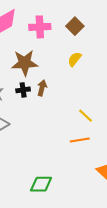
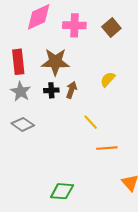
yellow semicircle: (75, 59) -> (108, 79), moved
yellow line: (86, 116) -> (91, 122), moved

